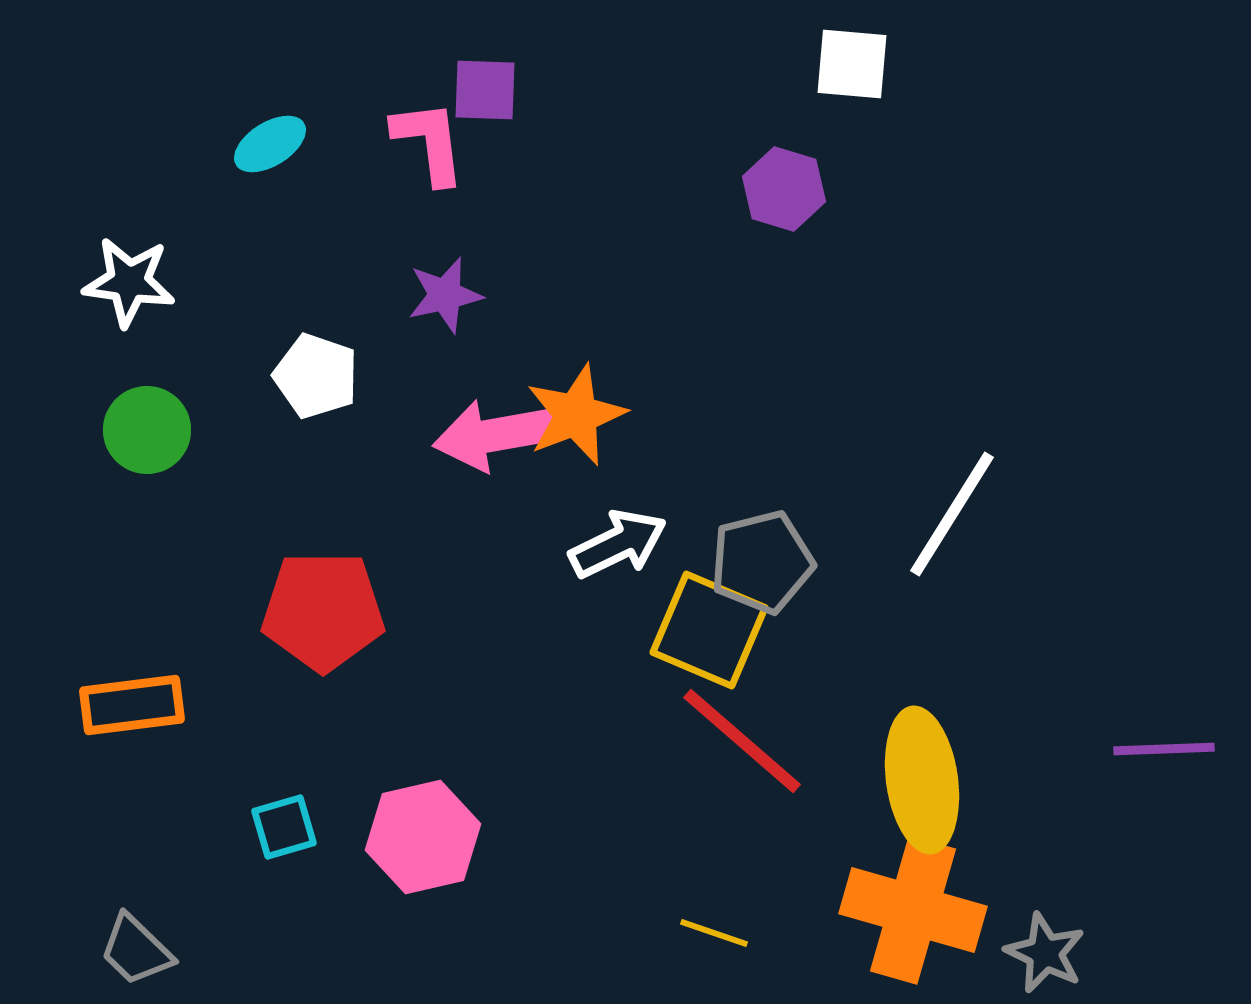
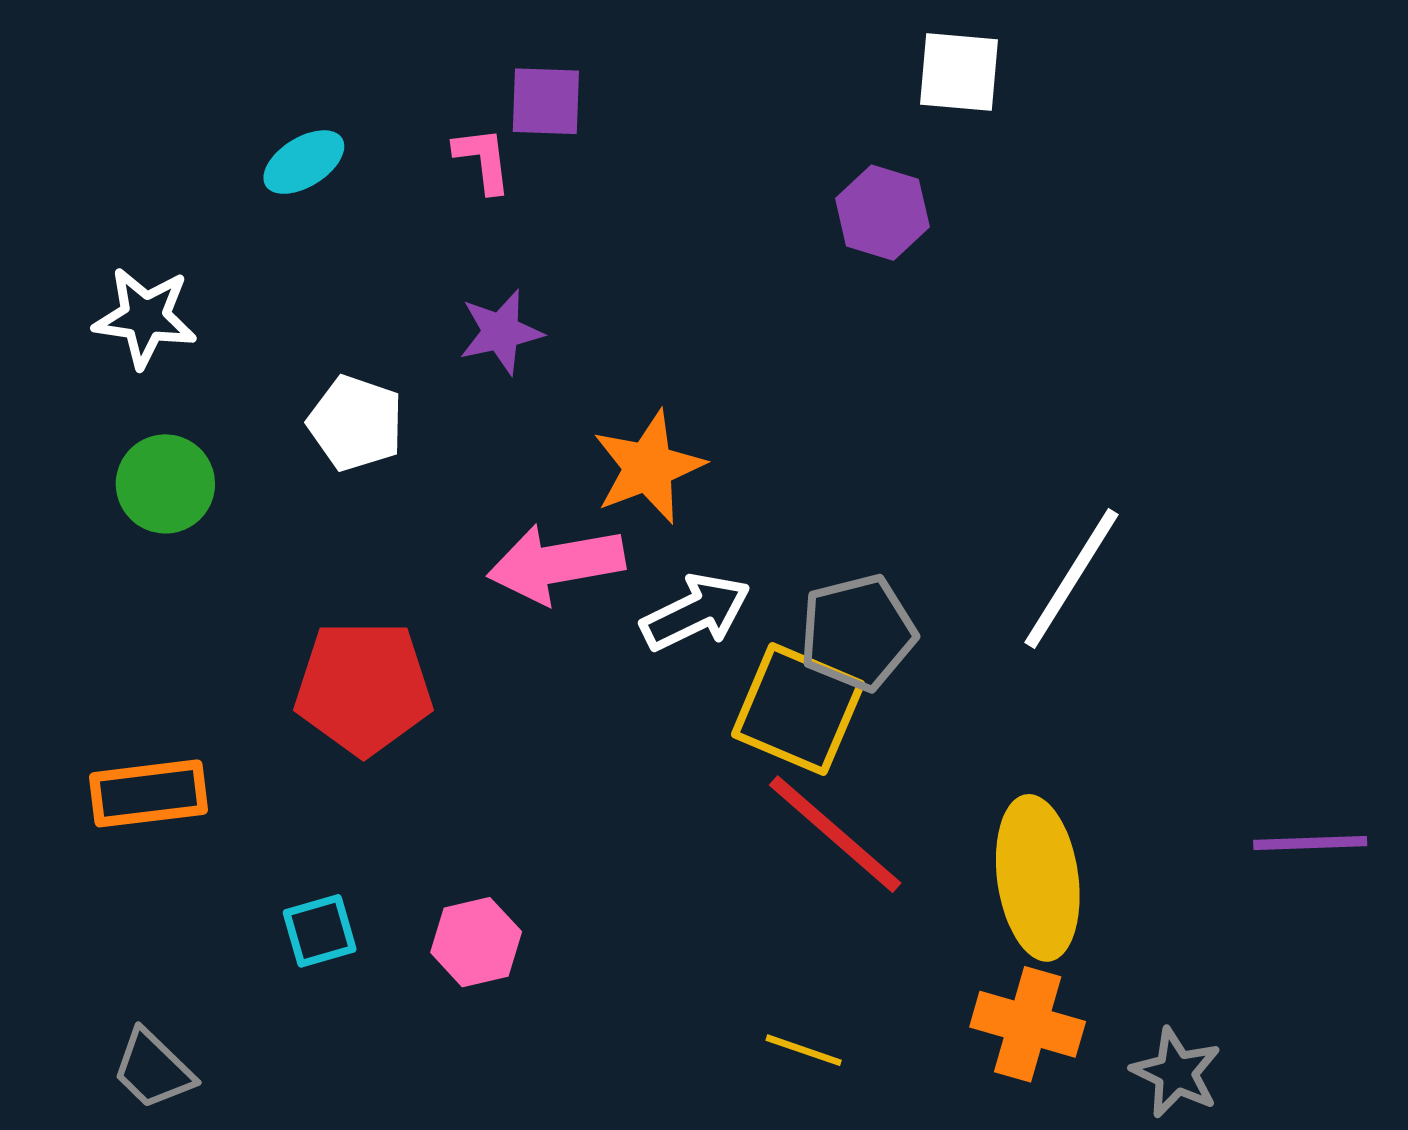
pink L-shape: (429, 142) -> (483, 160), size x0.7
pink arrow: (494, 435) -> (556, 564), moved
pink hexagon: (423, 837) -> (476, 942), size x0.7
orange cross: (913, 910) -> (1028, 1024), size x0.7

